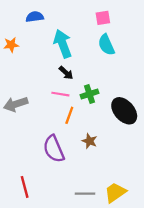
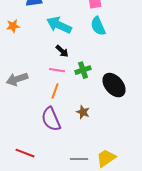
cyan arrow: (63, 44) -> (59, 25), turned -45
orange line: (69, 115) -> (55, 91), moved
red line: (25, 187) -> (25, 153), turned -54

